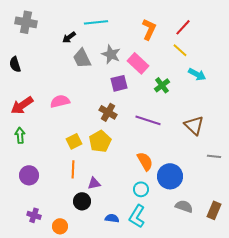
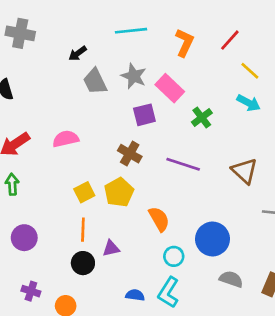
cyan line: (96, 22) -> (131, 31), moved
yellow line: (180, 50) -> (250, 71), moved
orange semicircle: (145, 161) -> (159, 219), moved
black circle: (82, 201) -> (83, 263), moved

